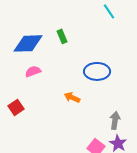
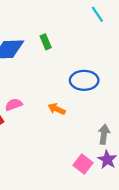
pink semicircle: (33, 71) -> (14, 105), moved

